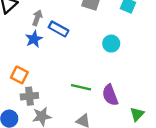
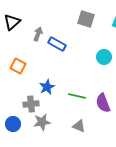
blue star: (34, 39) -> (47, 87), moved
orange square: (19, 75) -> (18, 66), moved

